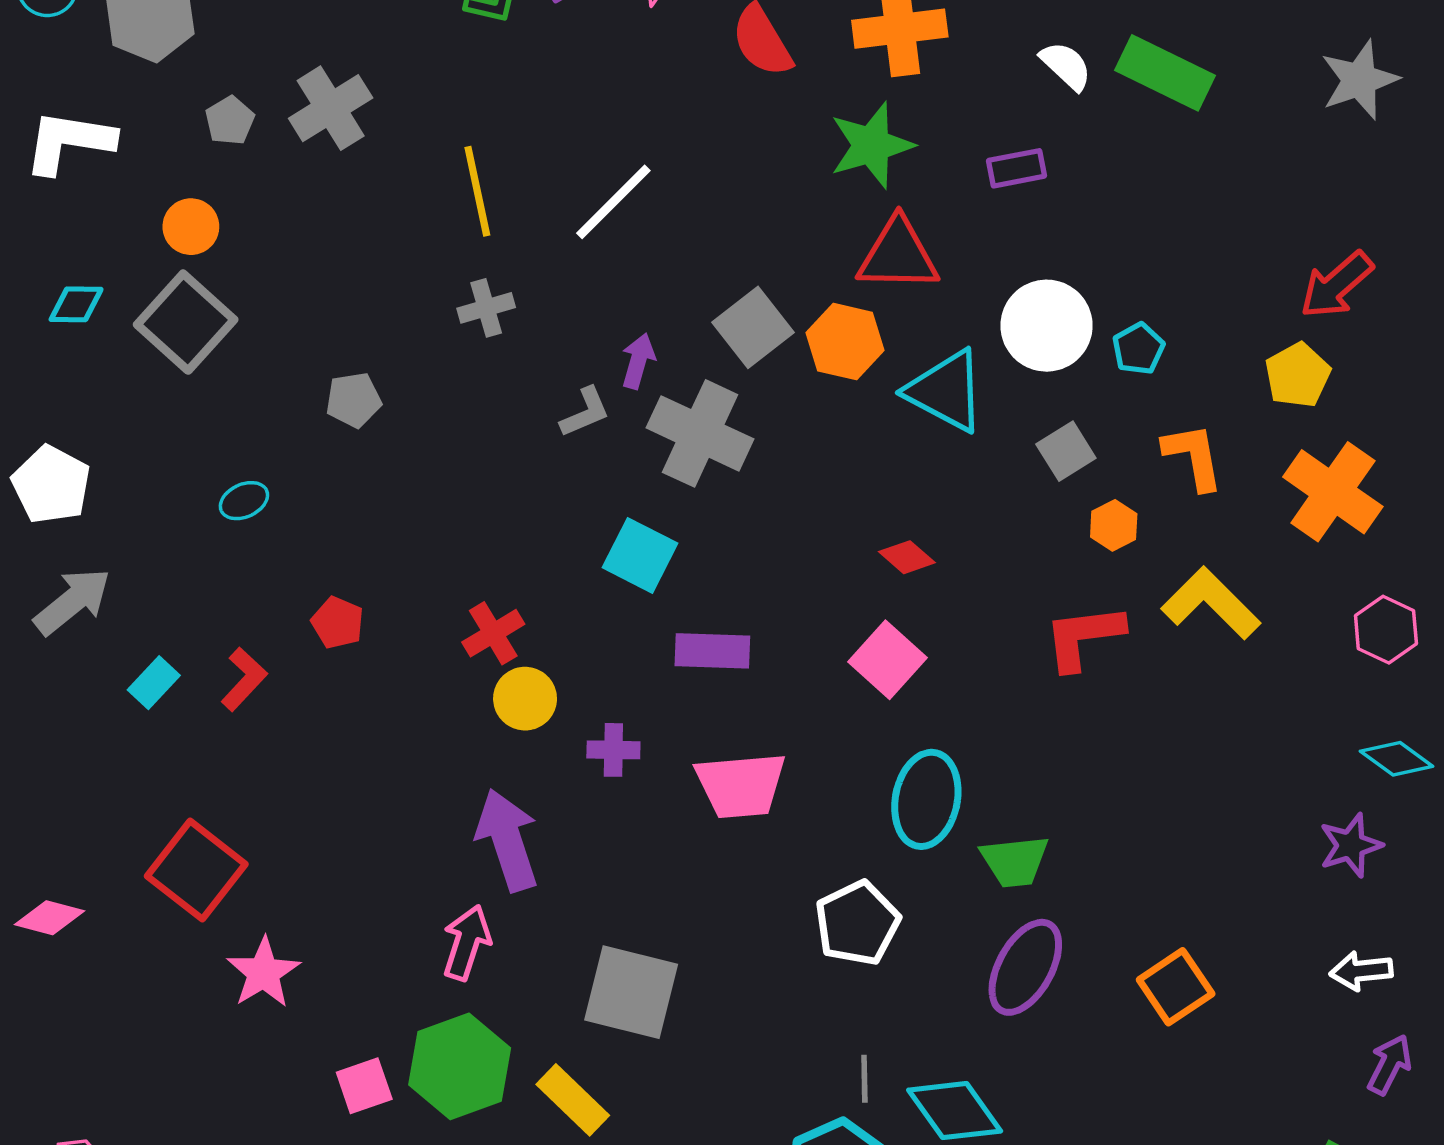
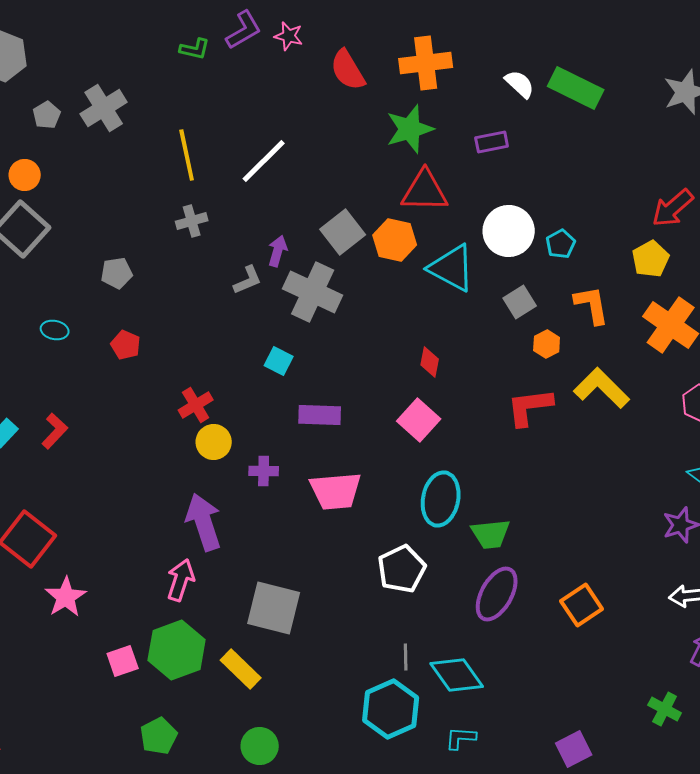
cyan ellipse: (244, 501) -> (55, 330), turned 36
cyan square: (640, 555) -> (279, 361), size x0.7
red diamond: (907, 557) -> (430, 362), turned 60
red pentagon: (338, 623) -> (126, 345), moved

